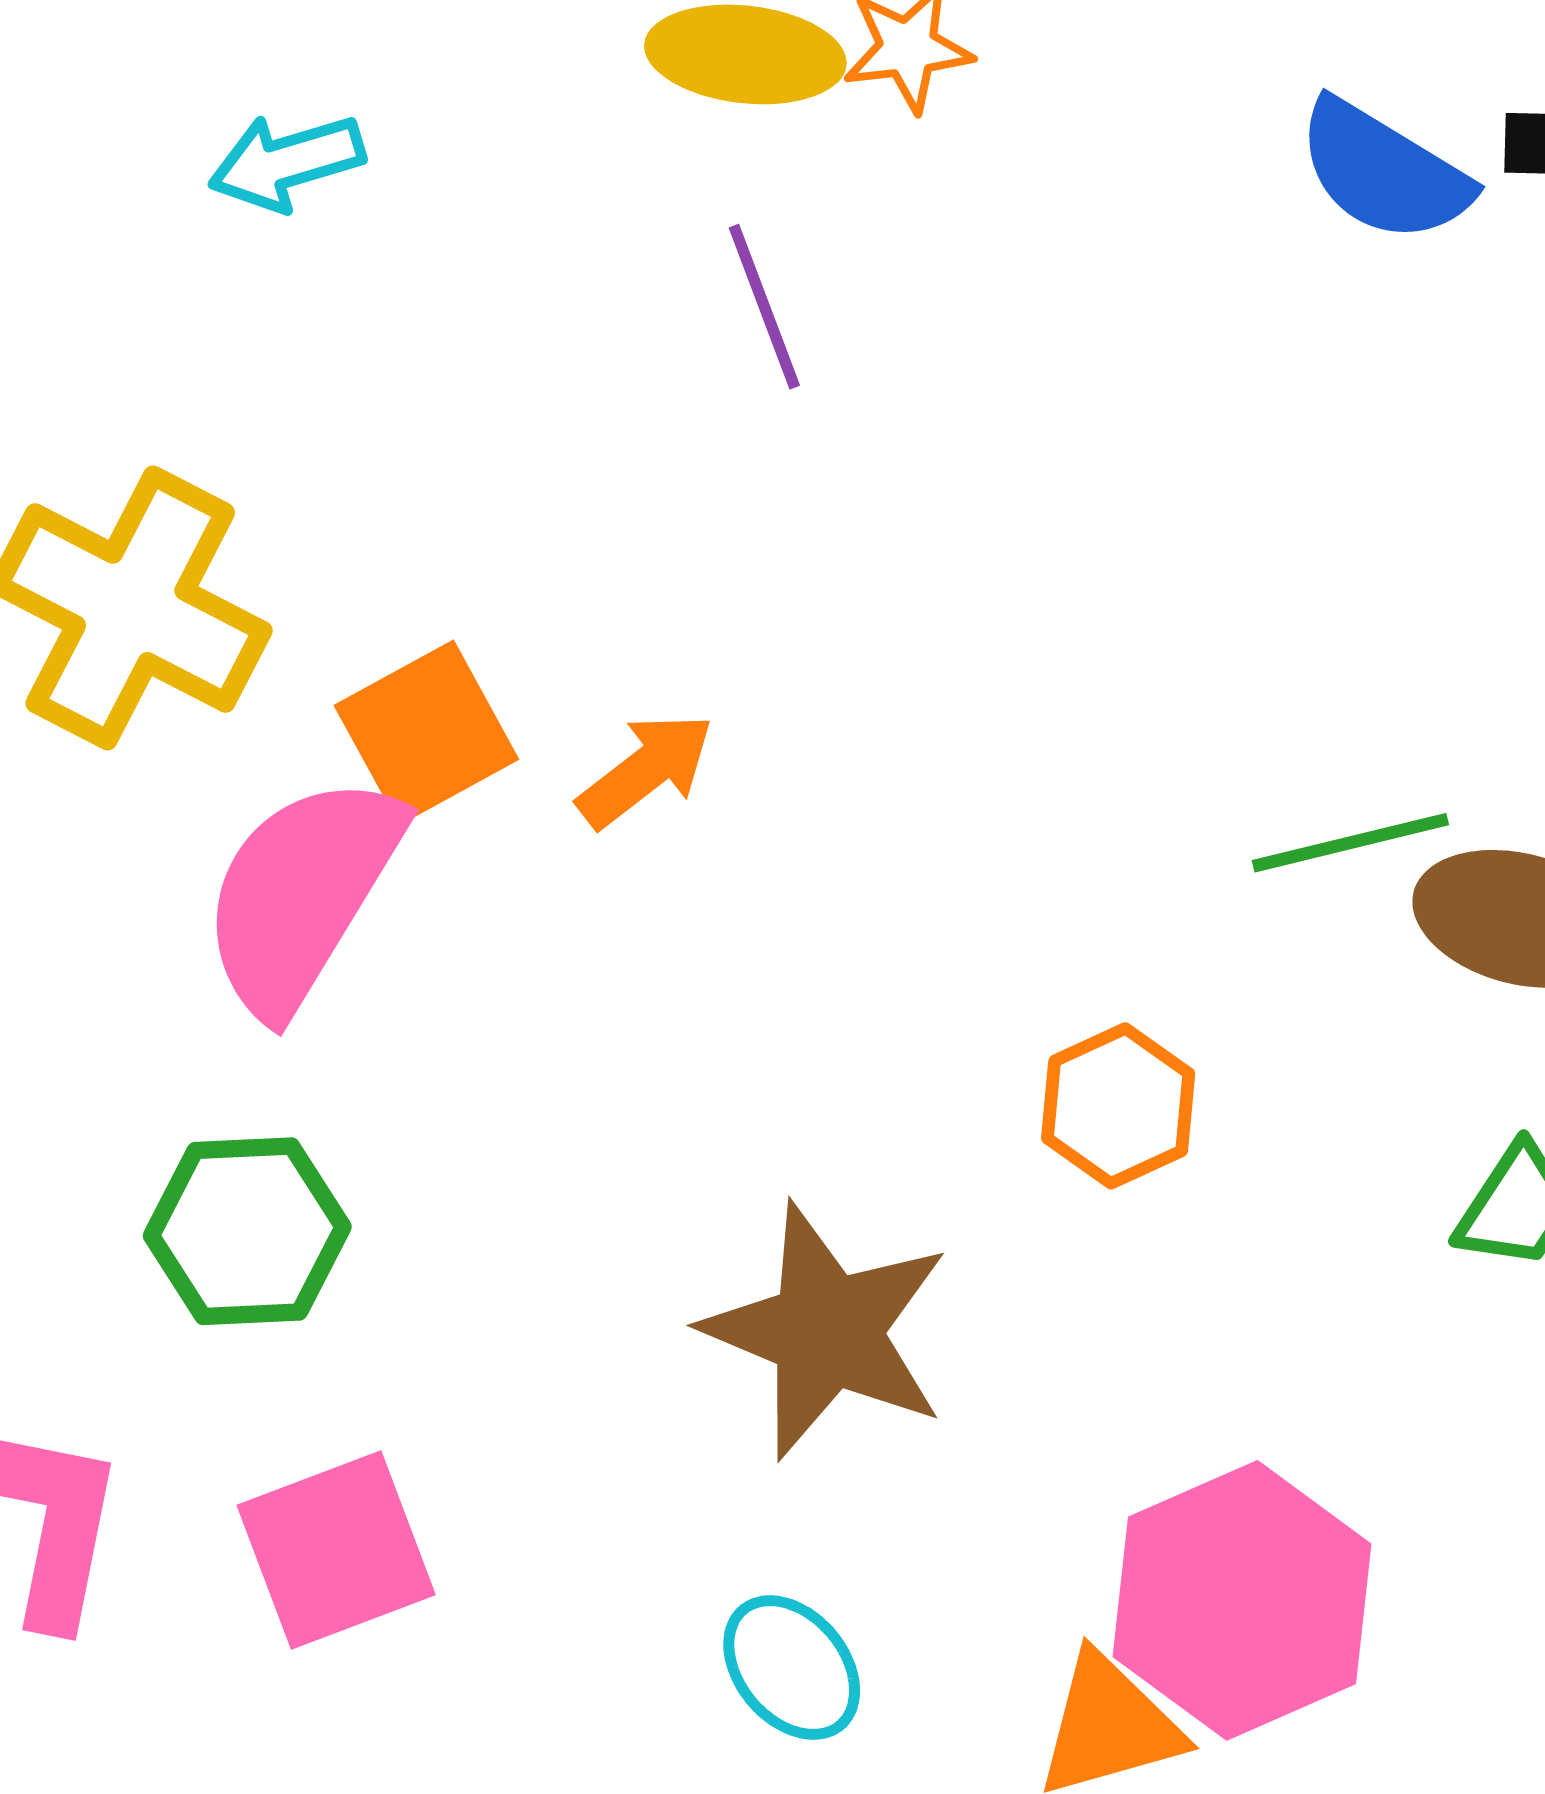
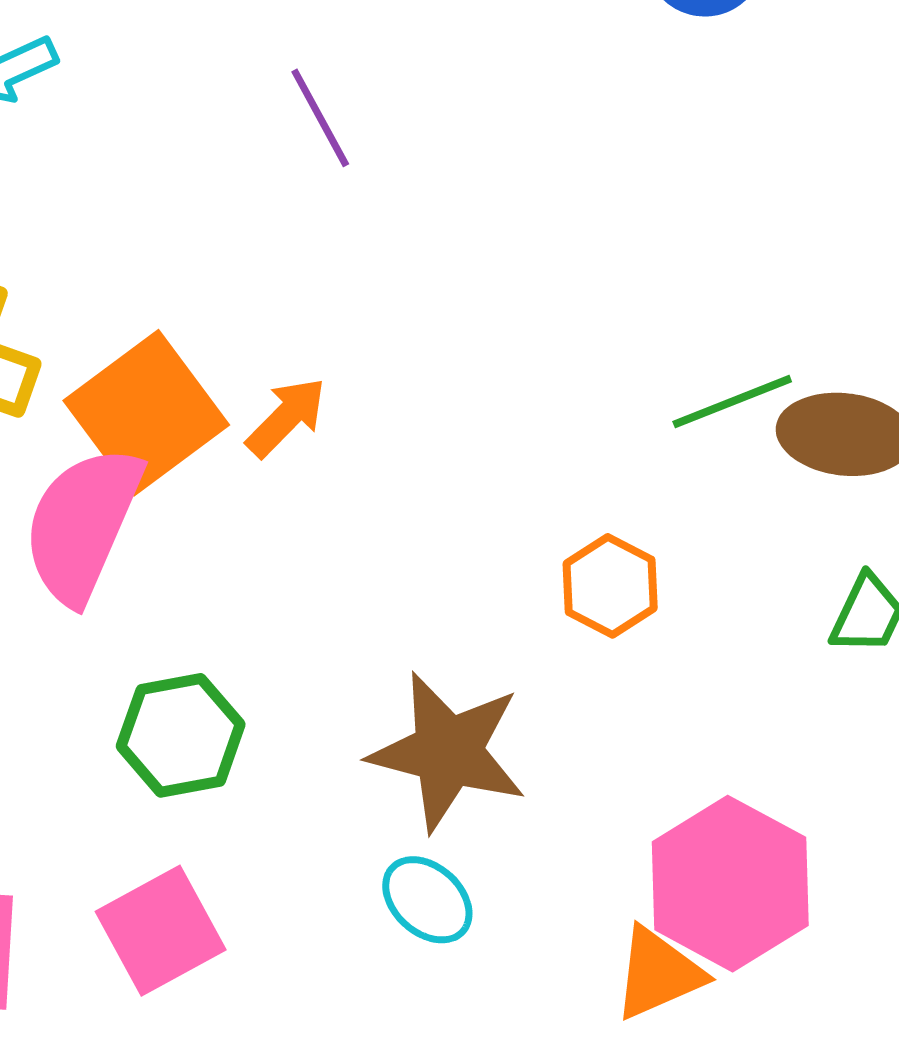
orange square: (426, 732) -> (146, 413), size x1.4
green hexagon: (247, 1231) -> (181, 735), moved
cyan ellipse: (792, 1668) -> (427, 900), moved

